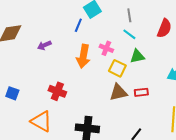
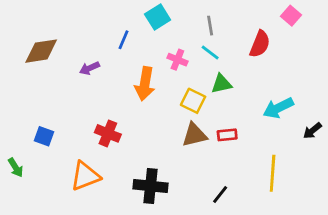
blue line: (78, 25) -> (124, 40), moved
pink cross: (106, 48) -> (177, 60), moved
orange triangle: (41, 121) -> (85, 176), turned -50

